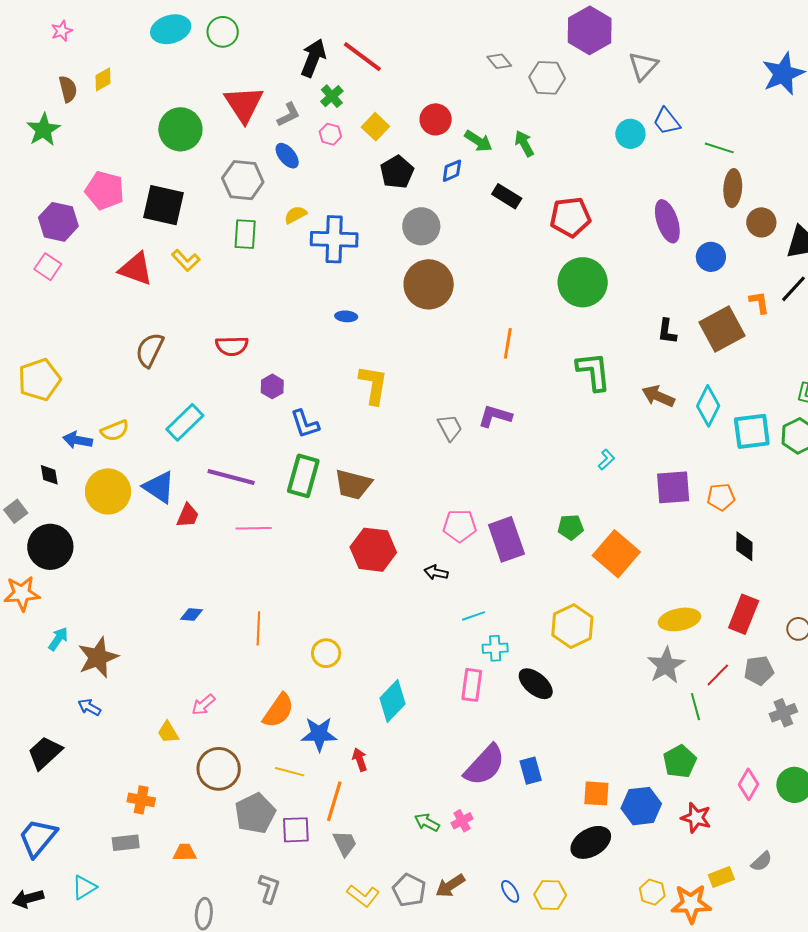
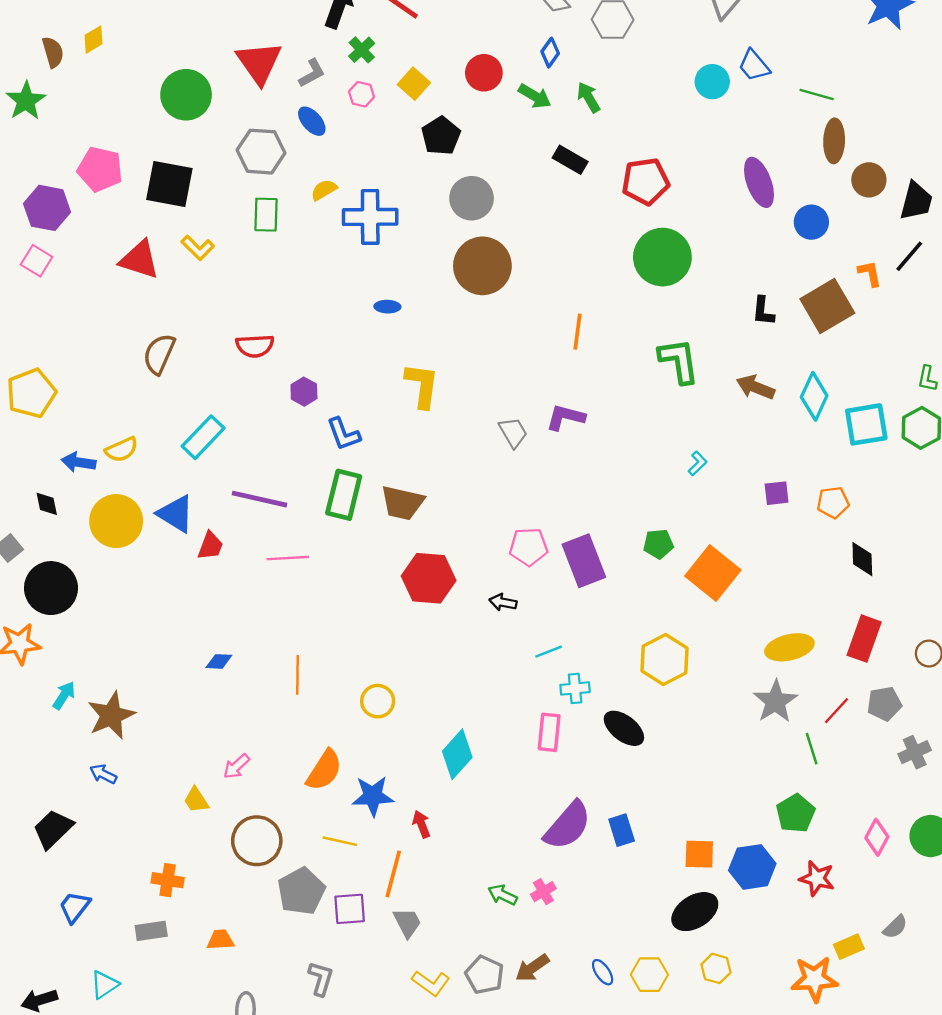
blue diamond: (452, 171) -> (550, 53), moved, turned -30
purple square: (673, 487) -> (777, 493), size x0.6
blue trapezoid: (38, 838) -> (75, 907), moved, size x0.7
yellow hexagon: (652, 892) -> (716, 968), moved

